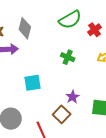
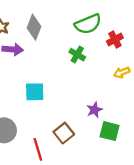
green cross: (68, 57) -> (77, 55), moved
purple star: (73, 97) -> (94, 110), moved

